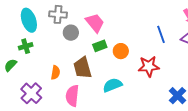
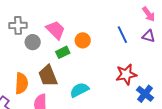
orange circle: (121, 51) -> (83, 40), moved
red star: (149, 66) -> (126, 74), moved
orange semicircle: (55, 73) -> (21, 83), size x1.5

